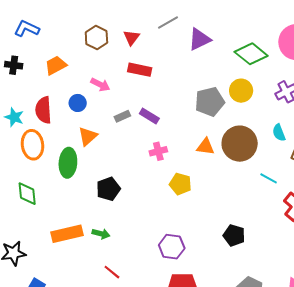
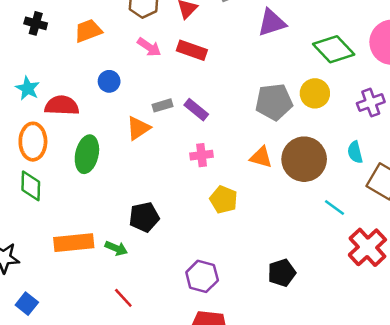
pink arrow: (100, 85) -> (149, 47), moved
red semicircle: (43, 110) -> (62, 105), moved, turned 88
orange triangle: (88, 136) -> (138, 128), moved
orange ellipse: (32, 145) -> (33, 142), moved
black pentagon: (108, 189) -> (144, 217), moved
black pentagon: (234, 235) -> (282, 273), turned 30

